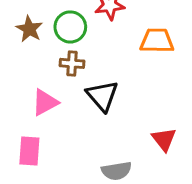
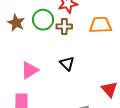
brown cross: (72, 63) -> (64, 26), moved
black triangle: (102, 96) -> (67, 64), size x0.7

